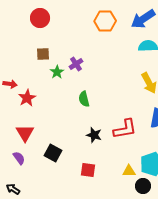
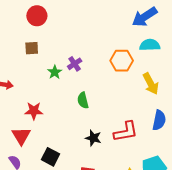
orange hexagon: (105, 21) -> (122, 61), moved
brown square: (43, 54) -> (32, 48), moved
red star: (27, 98) -> (34, 111), moved, turned 30

